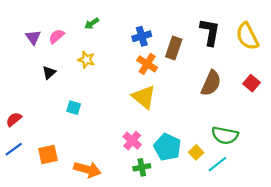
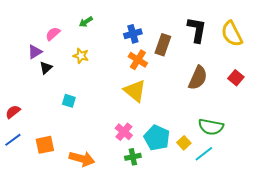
purple triangle: (33, 37) -> (35, 52), moved, turned 35

